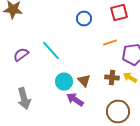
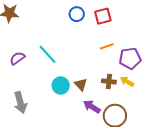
red square: (119, 12) -> (103, 16), moved
blue circle: (84, 18) -> (77, 14), moved
purple arrow: (75, 100) -> (92, 107), moved

